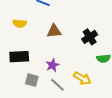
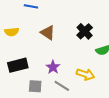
brown triangle: (54, 31) -> (48, 33), turned 49

